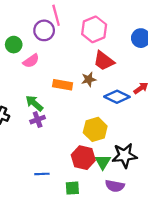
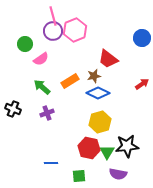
pink line: (56, 15) -> (53, 16), moved
pink hexagon: (94, 29) -> (75, 30), moved
orange rectangle: (63, 85) -> (70, 81), turned -42
blue diamond: (117, 97) -> (98, 93), moved
green arrow: (34, 103) -> (42, 87), moved

